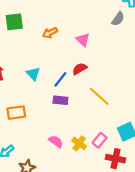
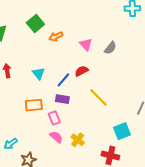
gray semicircle: (118, 19) -> (110, 48), moved
green square: (14, 22) -> (35, 23), moved, turned -36
orange rectangle: (16, 113) -> (34, 105), moved
pink rectangle: (100, 140) -> (54, 118), moved, turned -64

